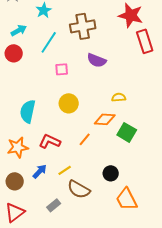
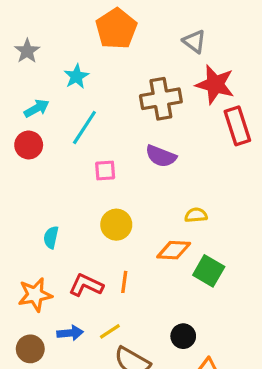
brown cross: (83, 26) -> (161, 99), moved
cyan semicircle: (28, 111) -> (51, 237), size x0.6
orange line: (85, 139) -> (124, 282), moved, turned -32
blue arrow: (40, 171) -> (70, 333), turned 42

